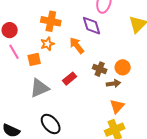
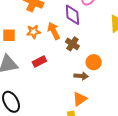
orange star: (47, 44) -> (33, 32), moved
brown cross: (100, 69) -> (72, 44), moved

